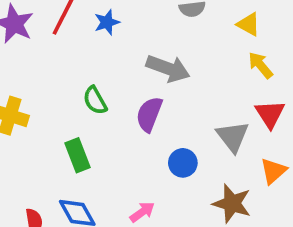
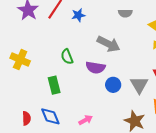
purple semicircle: (149, 114) -> (95, 68), turned -108
blue circle: (183, 163) -> (113, 85), moved

